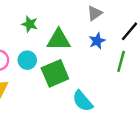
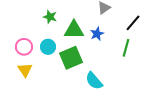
blue star: (97, 41) -> (97, 34), moved

